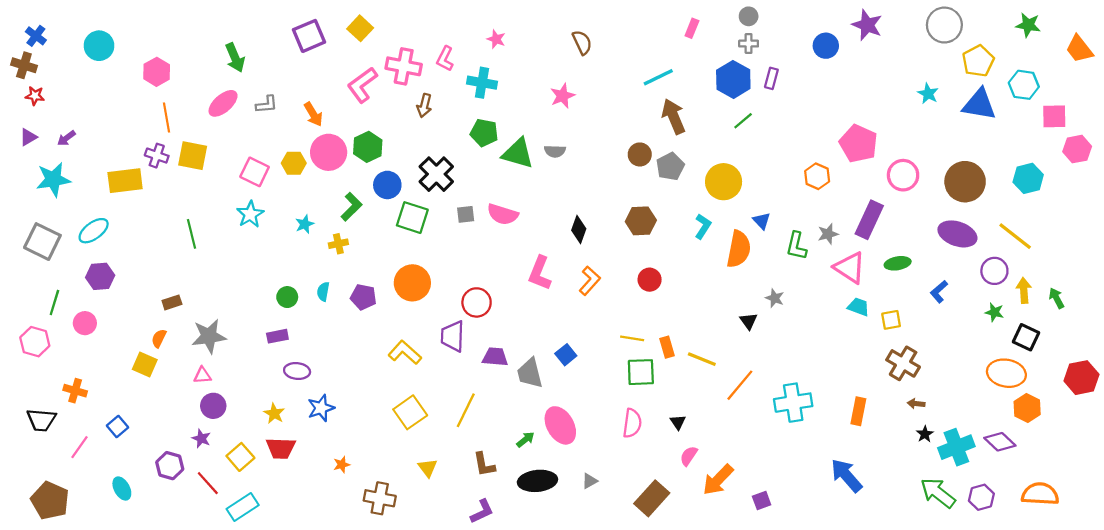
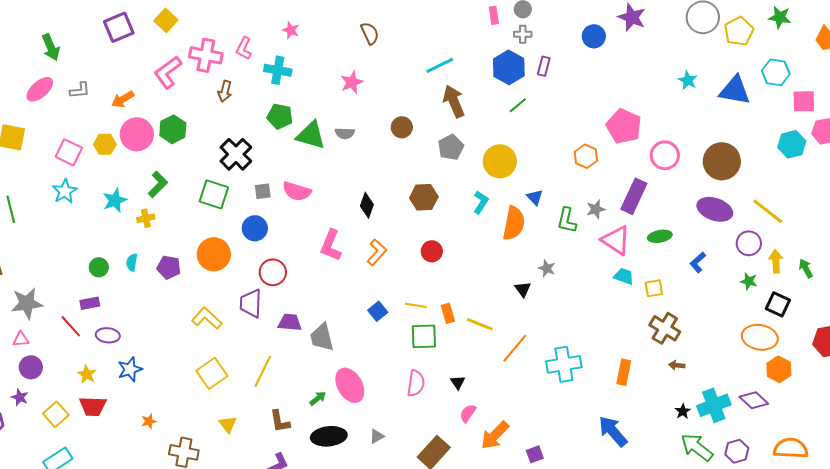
pink rectangle: (692, 28) -> (494, 15), moved, turned -30
yellow pentagon: (978, 61) -> (739, 31), moved
orange arrow: (313, 114) -> (123, 99), turned 90
brown circle: (640, 154) -> (402, 127), moved
cyan hexagon: (1028, 178) -> (792, 144), moved
blue circle: (387, 185) -> (255, 228), moved
cyan star: (305, 224) -> (115, 200), size x1.4
blue square: (566, 355) -> (378, 311), moved
black star: (925, 434) -> (683, 411), moved
red line: (208, 483) -> (71, 326), moved

